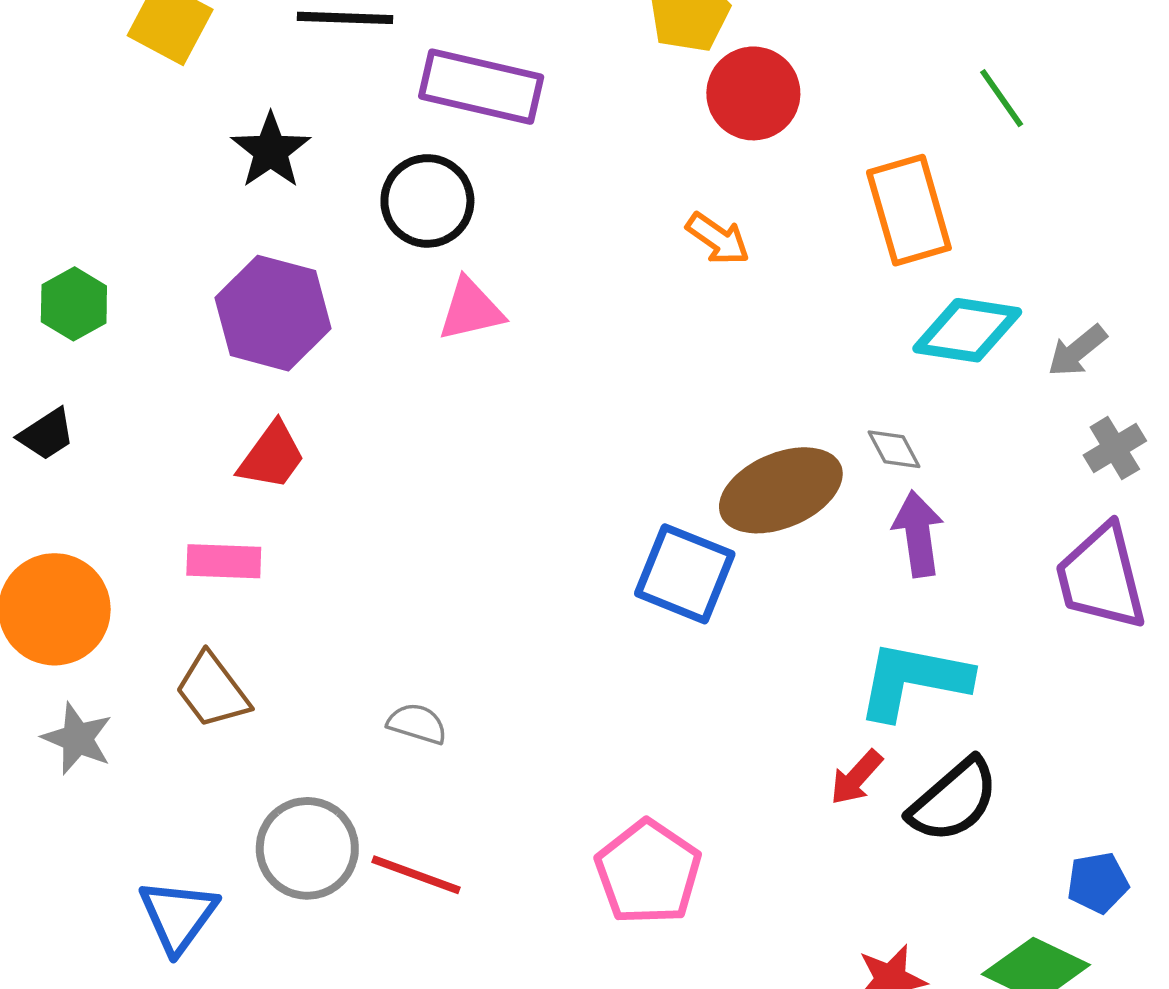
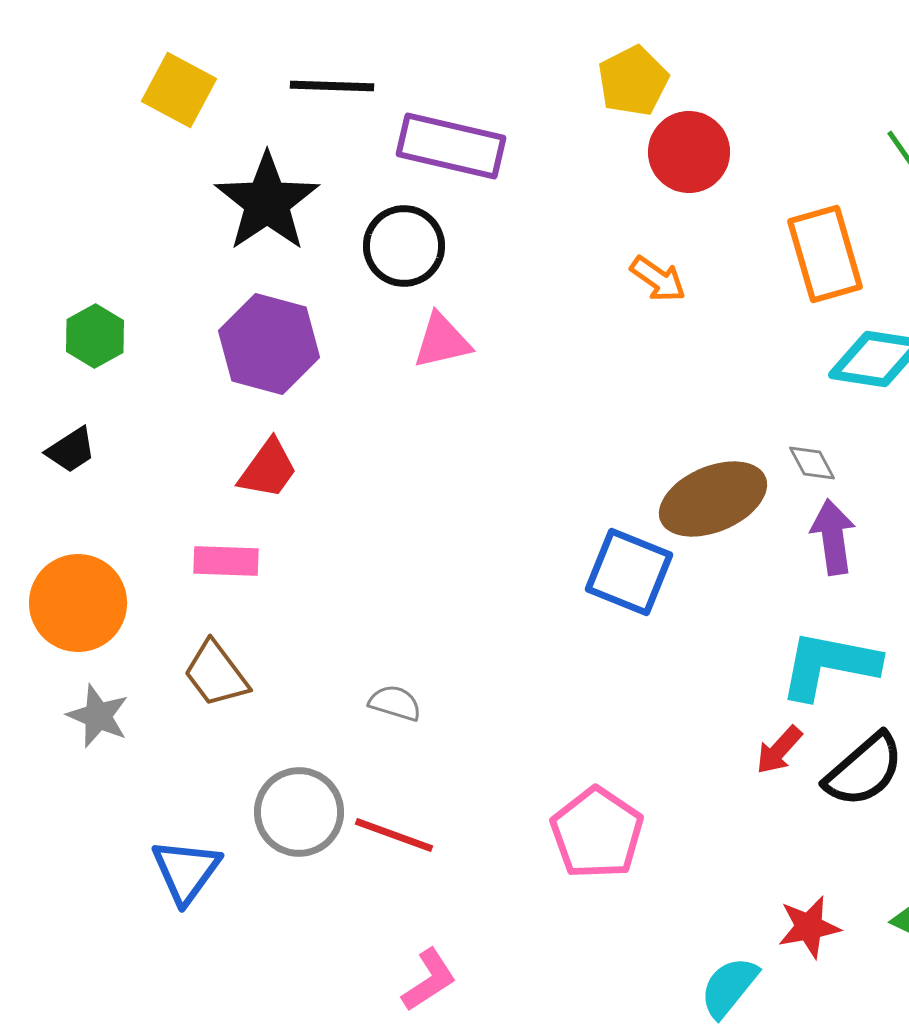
black star: (271, 151) -> (267, 202), size x1.5

